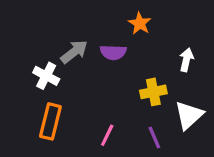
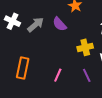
purple semicircle: (113, 52) -> (60, 24), turned 49
white cross: (46, 76) -> (12, 21), moved

